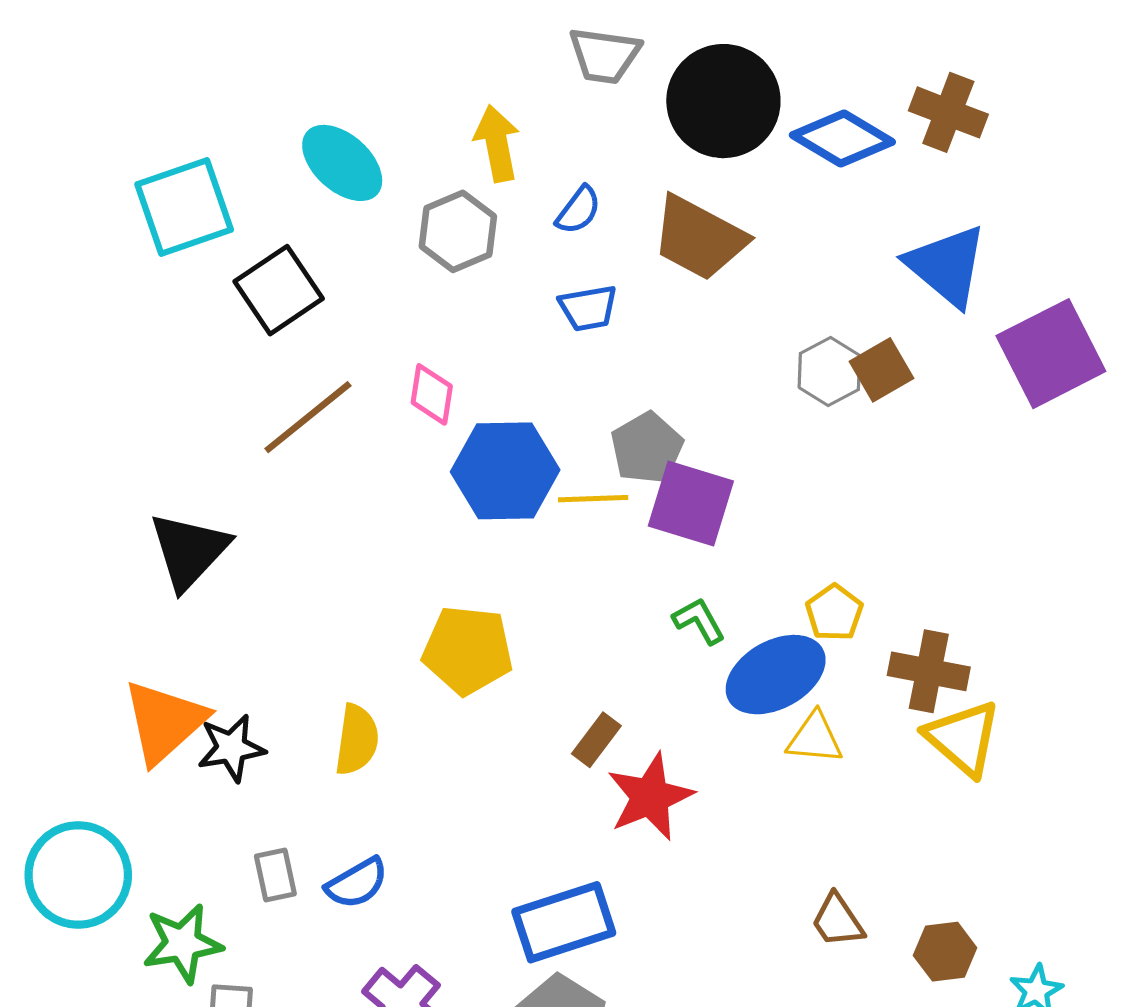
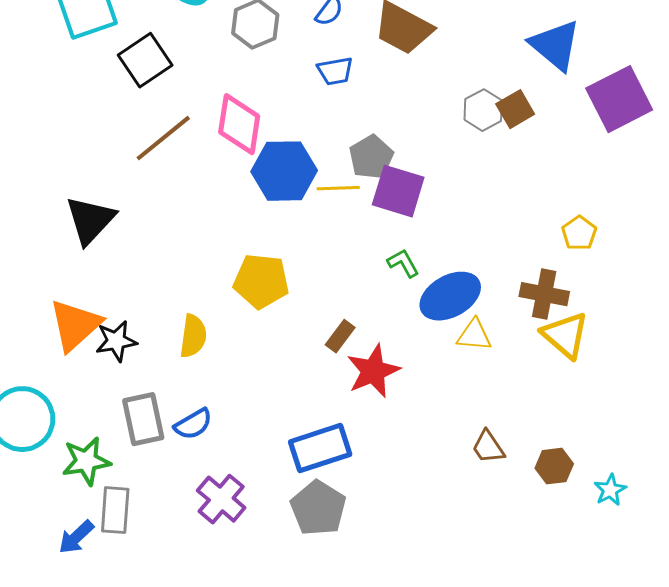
pink diamond: (432, 394) -> (239, 124), size x1.6
yellow pentagon: (834, 613) -> (579, 233), moved
gray rectangle: (275, 875) -> (143, 419), size x1.6

